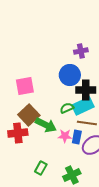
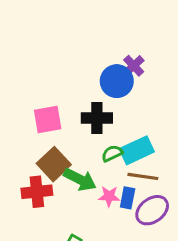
purple cross: (81, 51) -> (134, 66), turned -32
blue circle: (70, 75) -> (117, 81), moved
black cross: (86, 90) -> (97, 118), moved

